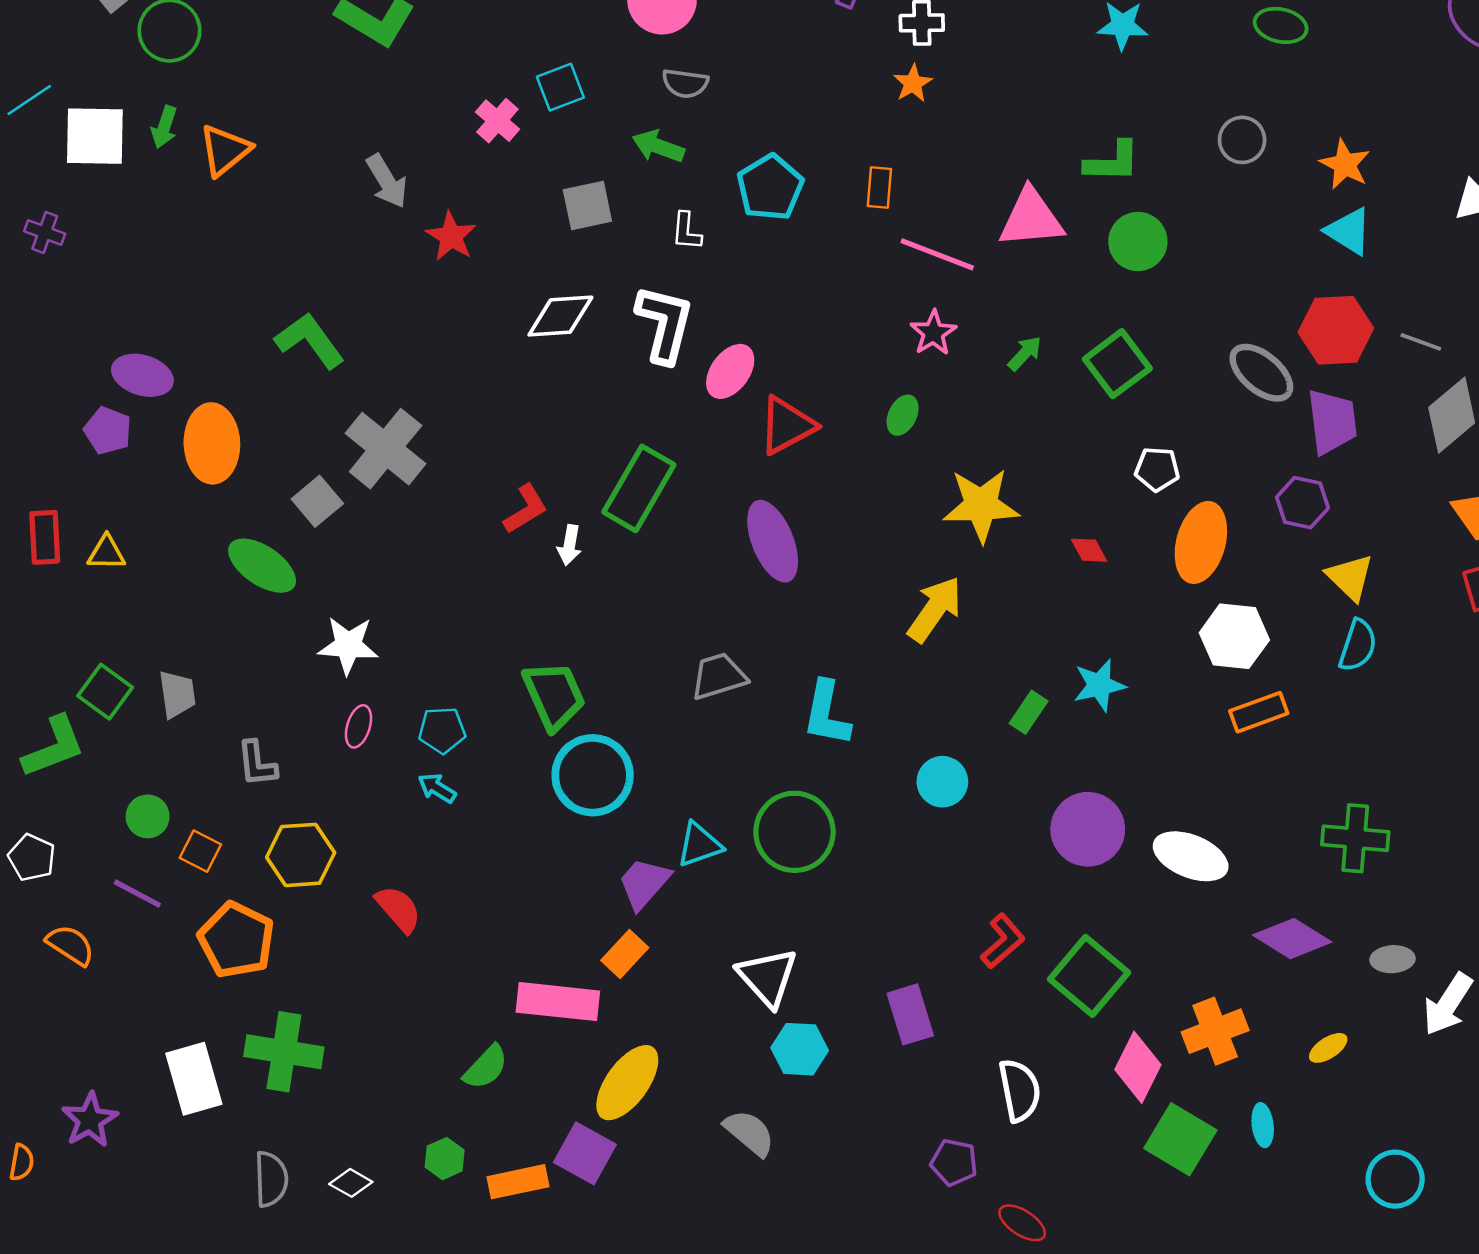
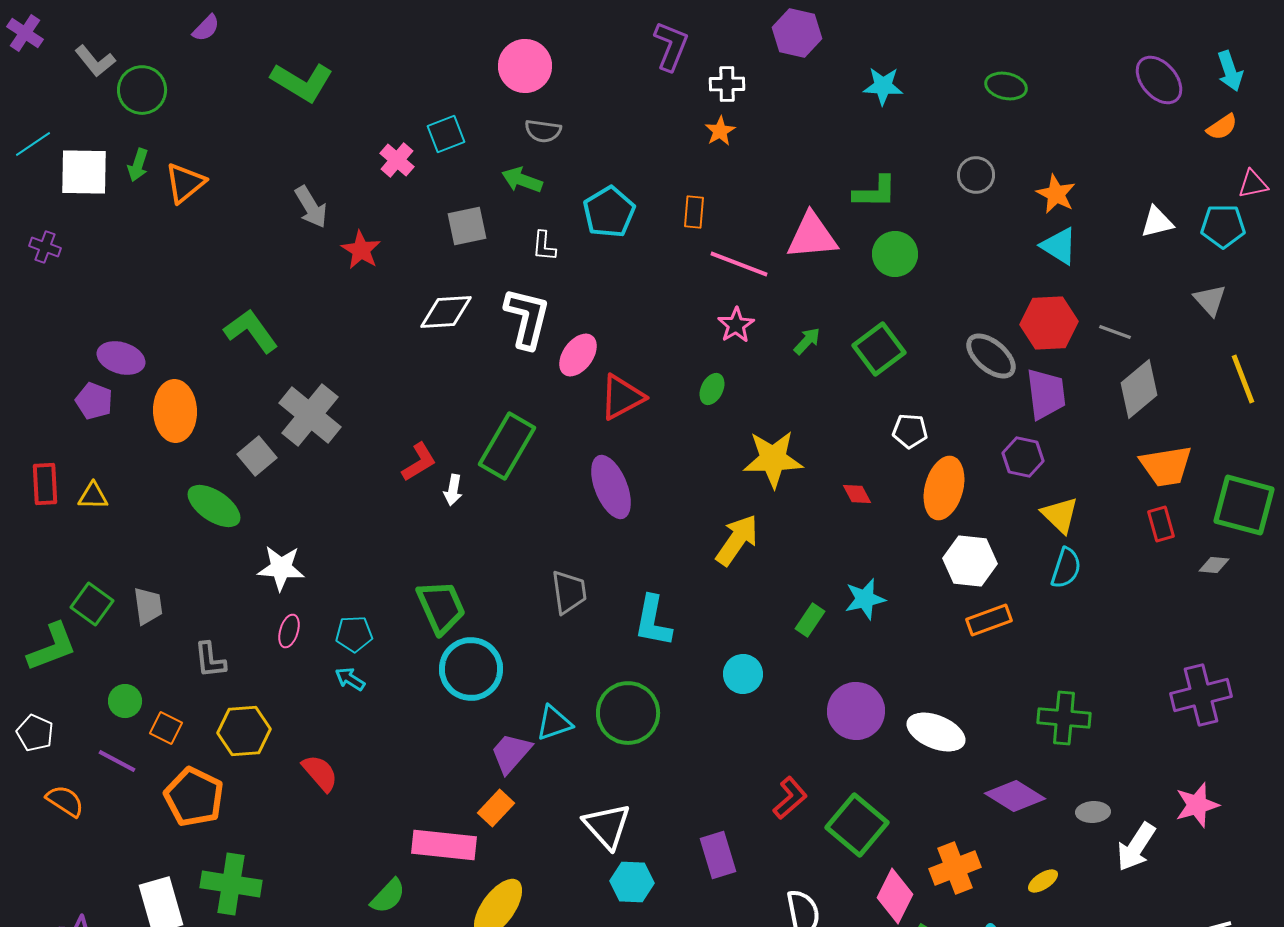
gray trapezoid: (719, 676) -> (569, 592), turned 99

